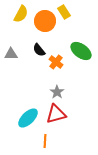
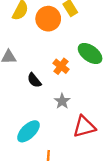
black semicircle: (39, 50) -> (34, 80), moved
red triangle: (56, 114) -> (84, 127), moved

